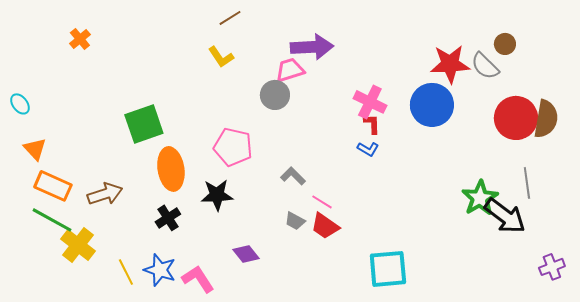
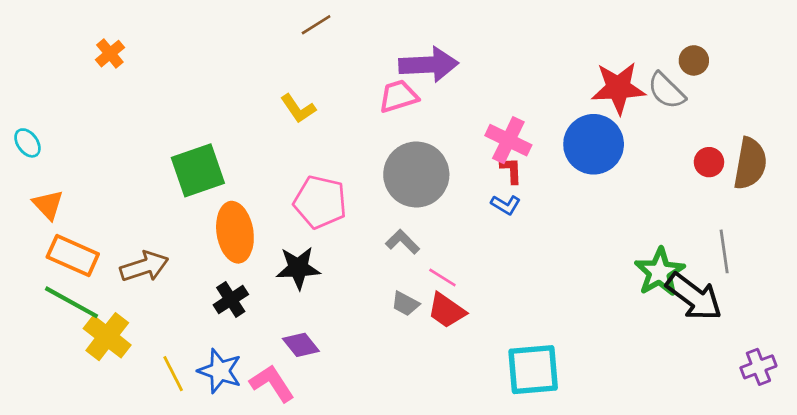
yellow L-shape: (221, 57) -> (298, 109), moved
gray circle: (275, 95) -> (416, 174), moved, size x1.6
red circle: (516, 118) -> (709, 162), size x0.5
purple diamond: (246, 254) -> (301, 345), moved

